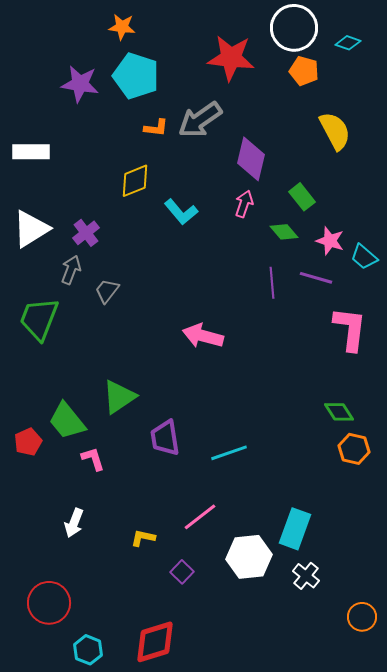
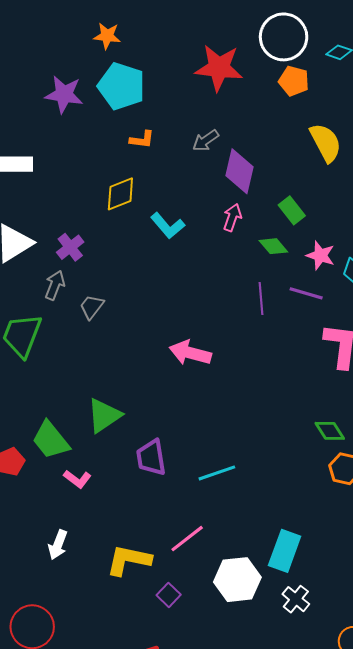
gray arrow: (200, 120) -> (206, 141), moved, size x0.6
pink L-shape: (93, 459) -> (77, 479), turned 144
yellow L-shape: (143, 538) -> (129, 560), size x1.8

